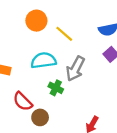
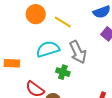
gray arrow: (75, 69) -> (78, 52), turned -45

